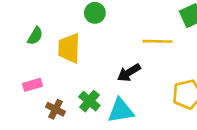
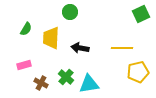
yellow line: (157, 41) -> (122, 48), moved
black arrow: (129, 73) -> (80, 48), moved, turned 42

